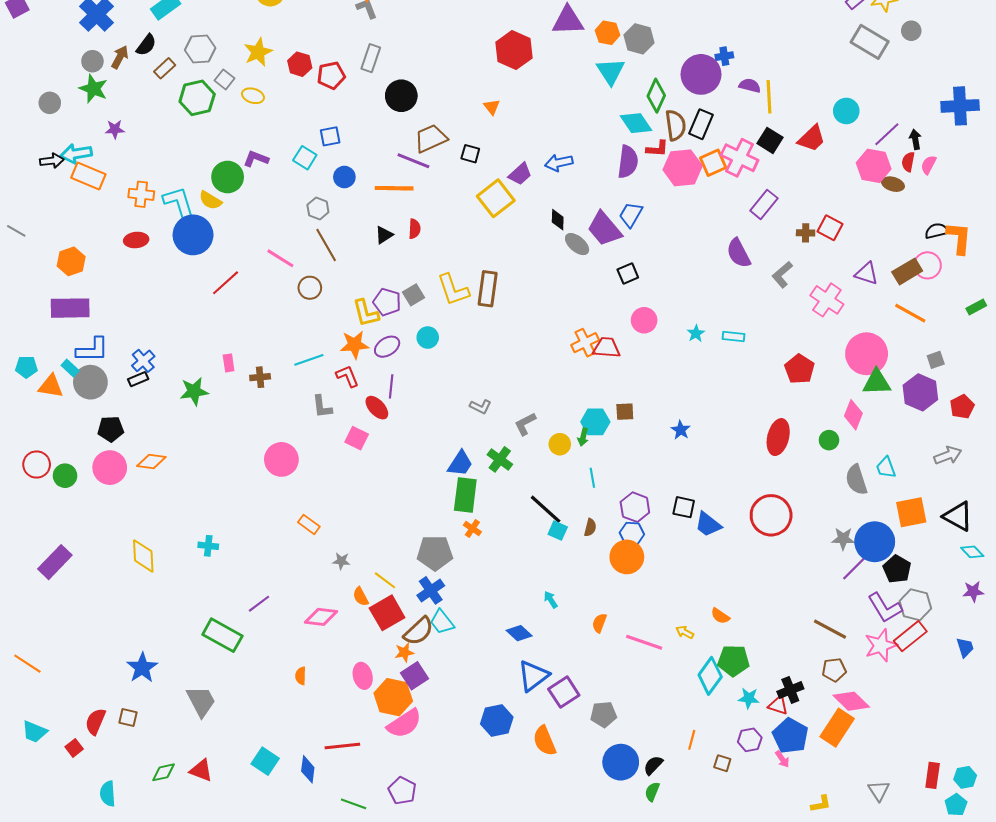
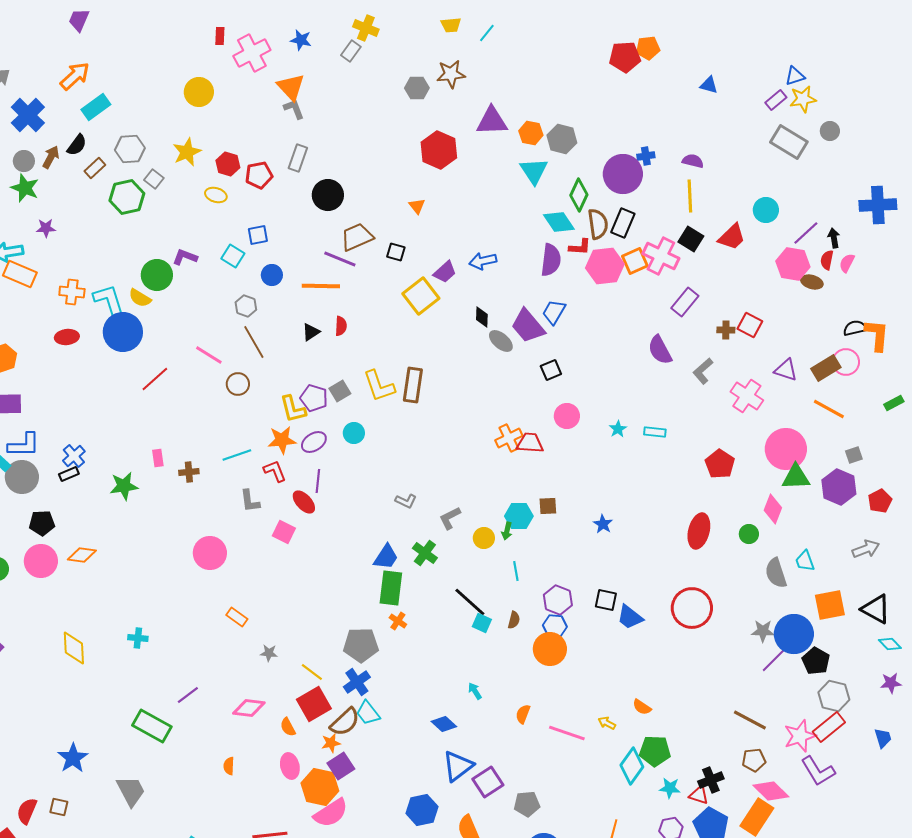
purple semicircle: (750, 86) -> (693, 161), moved
yellow ellipse: (253, 96) -> (216, 195), moved
orange semicircle: (361, 597) -> (288, 727), moved
purple L-shape: (885, 608) -> (818, 771), moved

